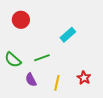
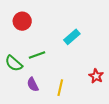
green line: (42, 58) -> (37, 55), moved
red star: (84, 78) -> (96, 76), moved

